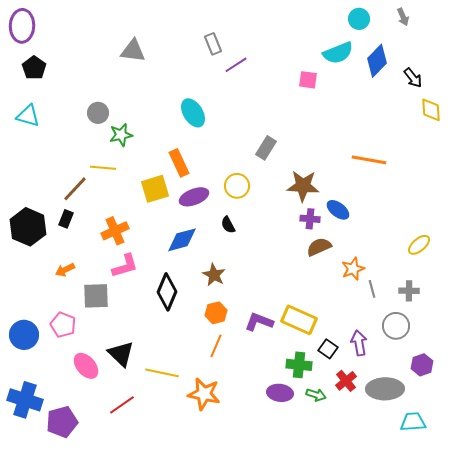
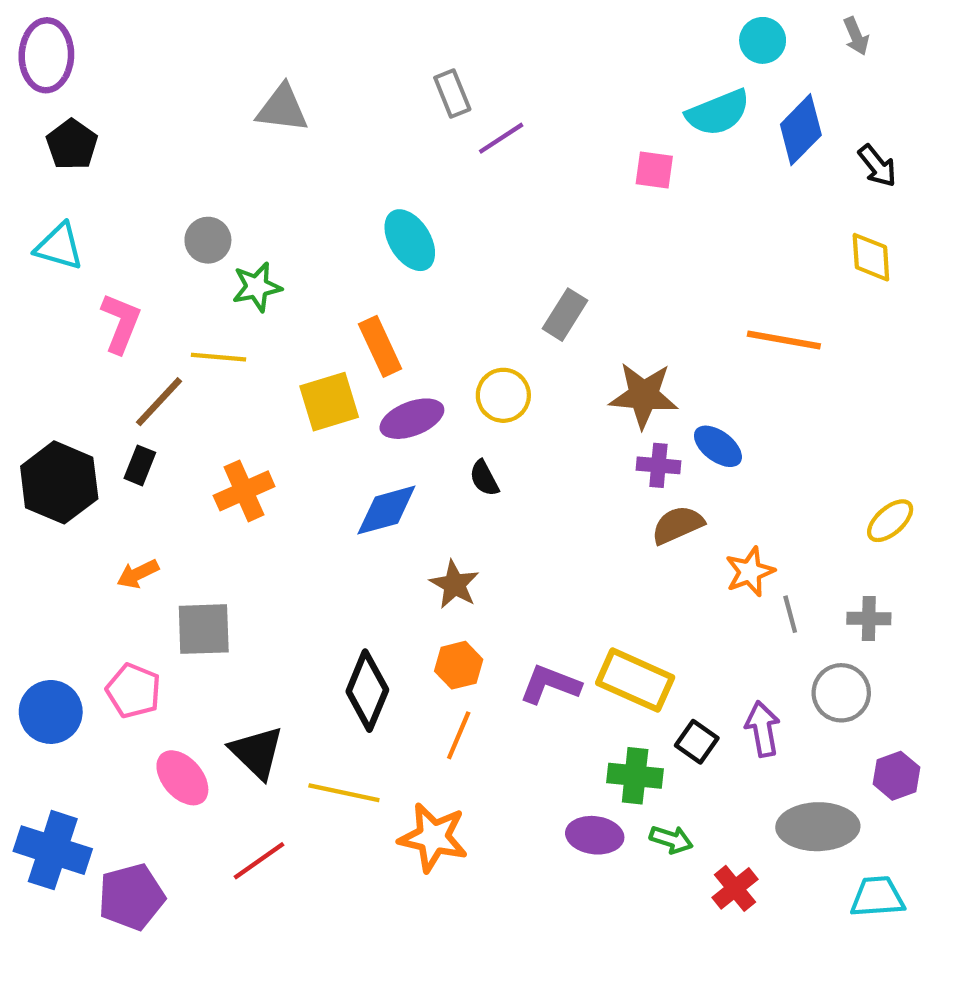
yellow diamond: (431, 110) -> (871, 257), moved
pink L-shape: (125, 266) -> (121, 323), moved, turned -52
black diamond: (167, 292) -> (367, 691), moved
red cross: (346, 381) -> (735, 888), moved

